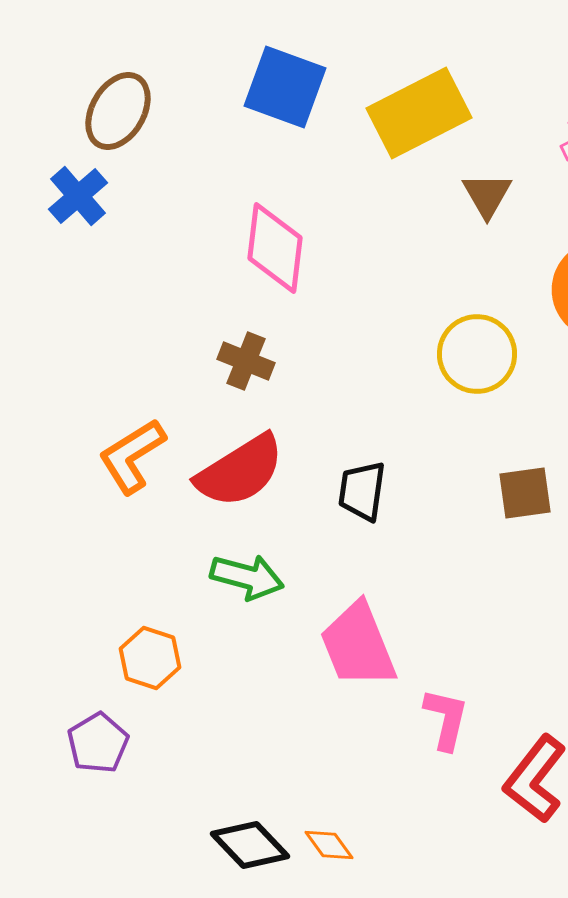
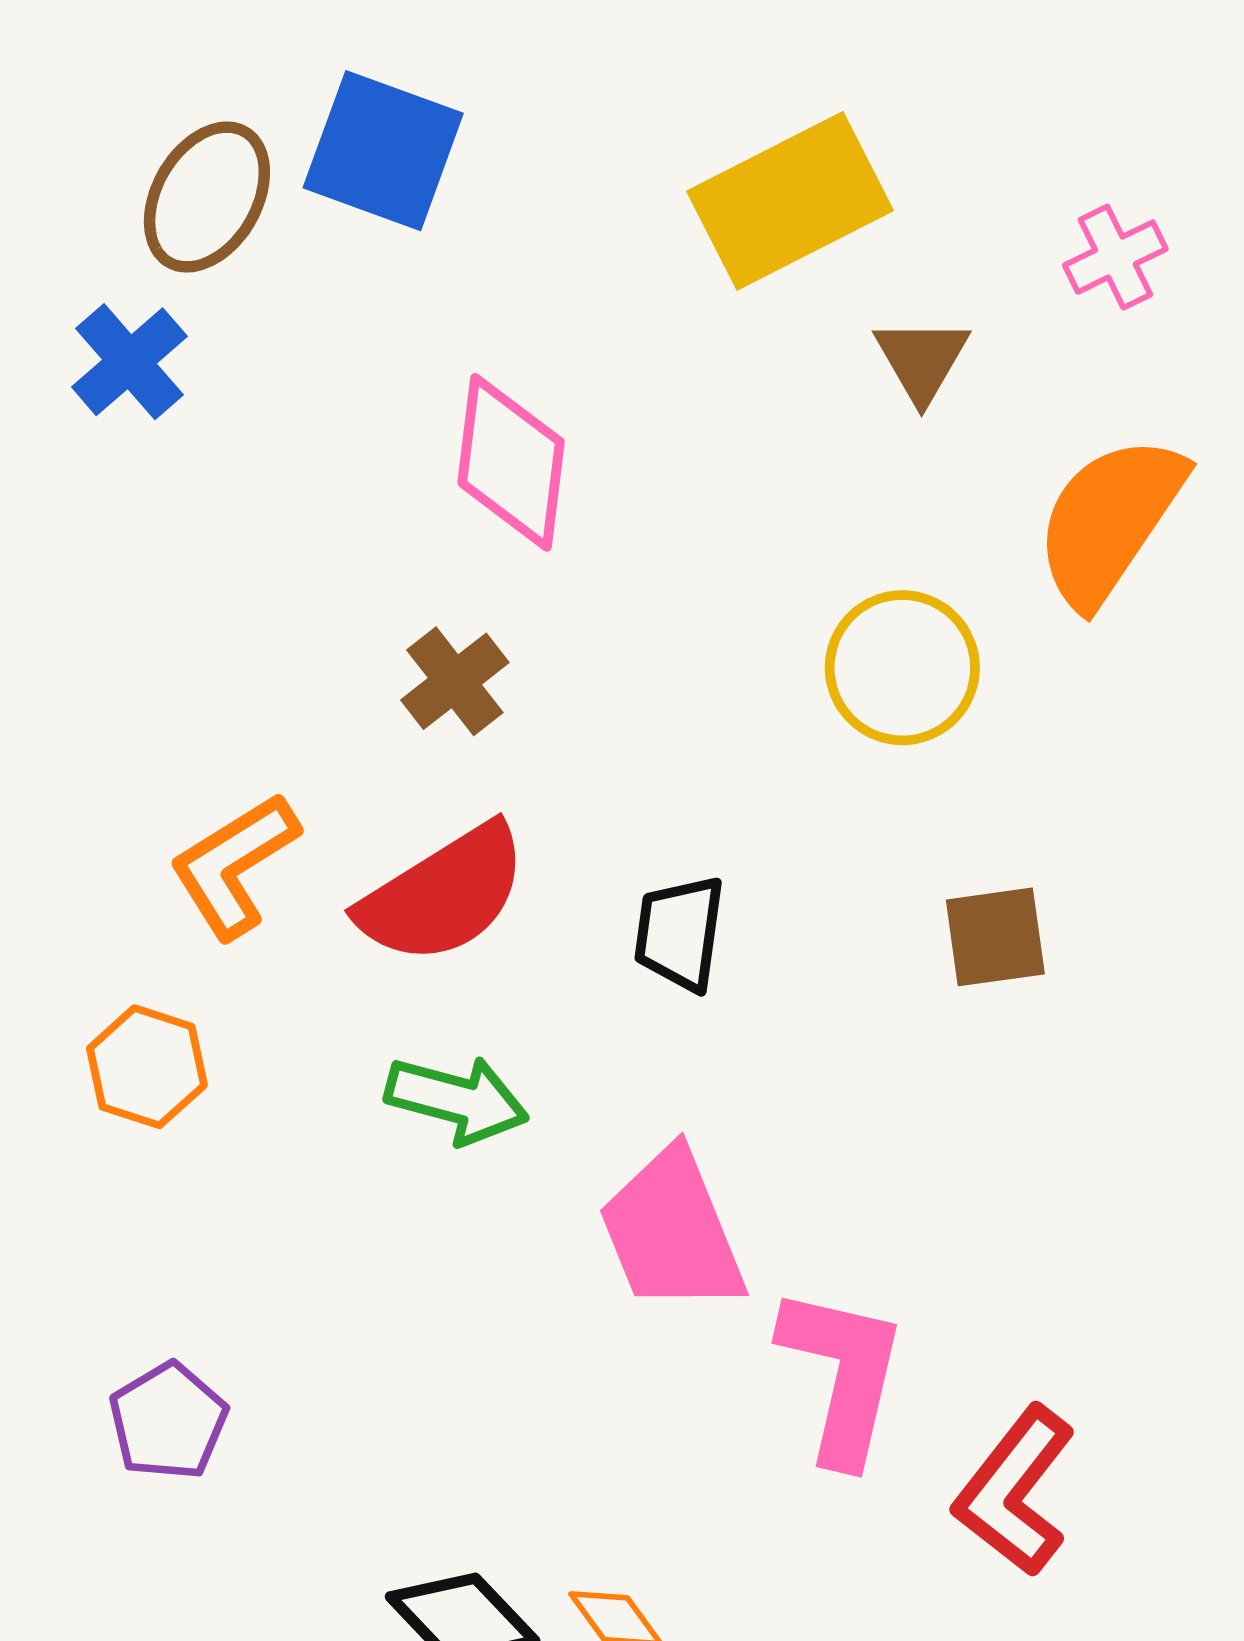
blue square: (285, 87) -> (383, 151), moved
brown cross: (246, 361) -> (455, 681), turned 30
orange hexagon: (150, 658) -> (147, 1067), moved
pink L-shape: (446, 719) -> (842, 1375), size x1.5

